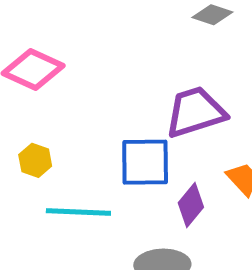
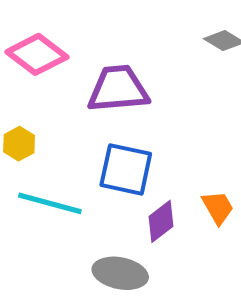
purple trapezoid: (195, 112) -> (118, 89), moved

